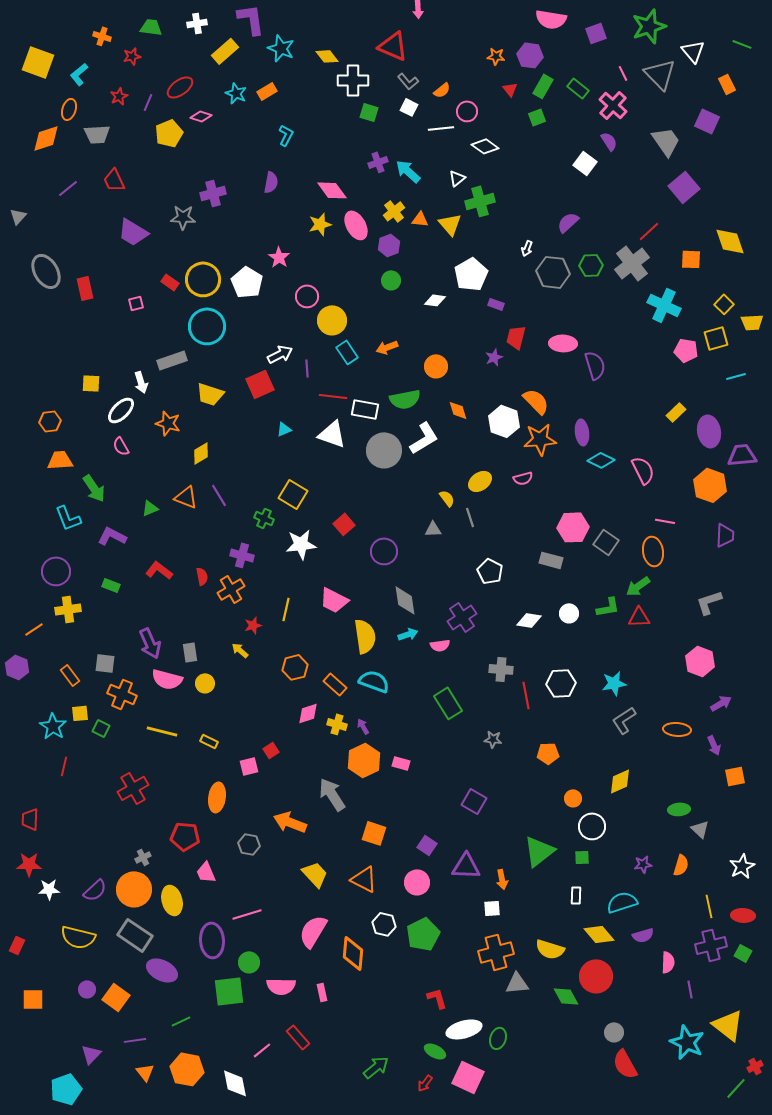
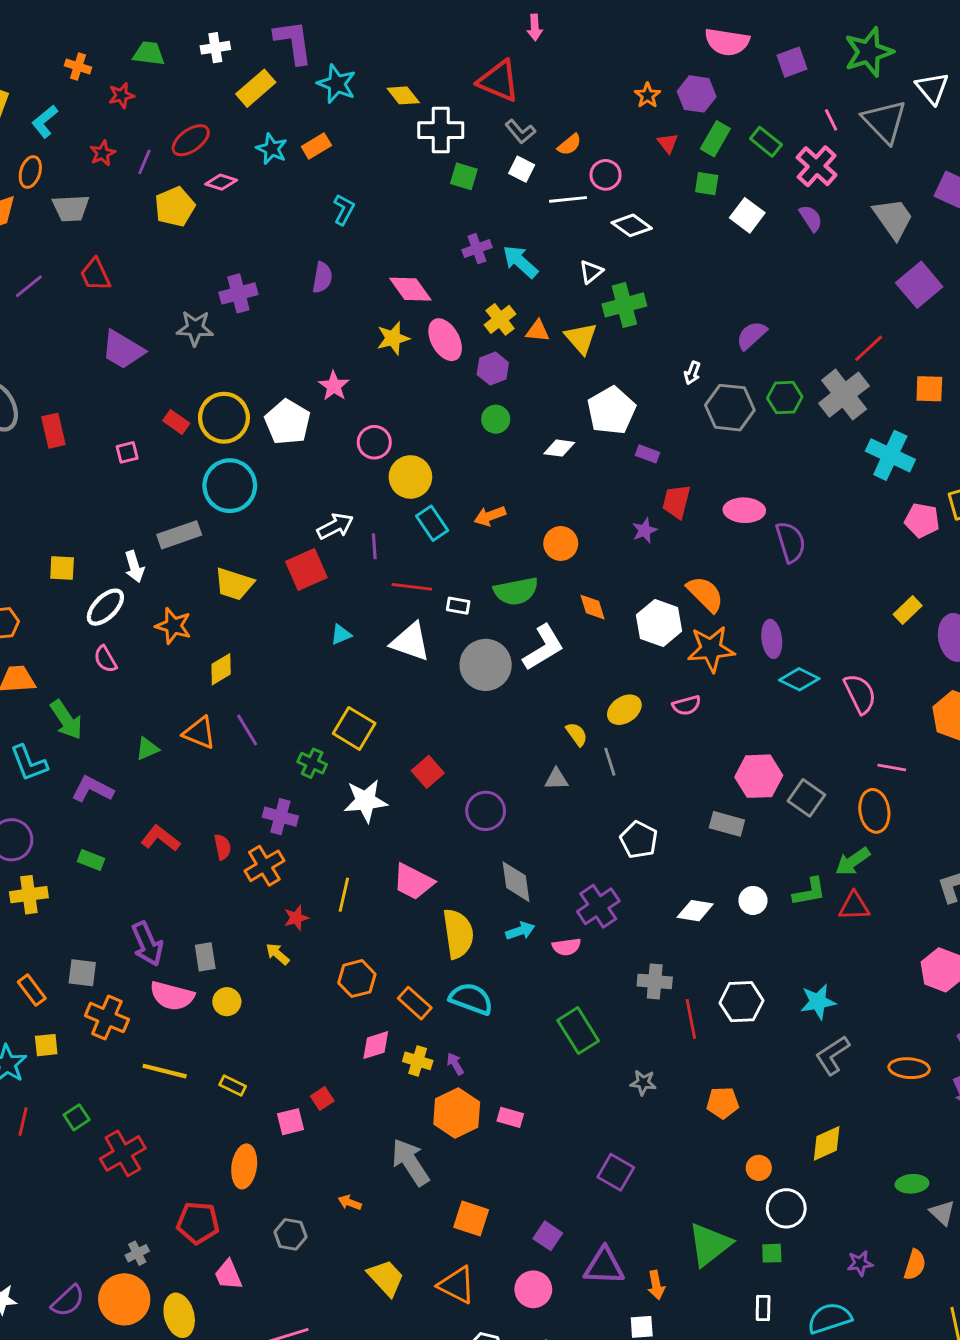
orange star: (496, 56) -> (647, 95), turned 30
green square: (537, 117) -> (707, 184), turned 30
white square: (585, 163) -> (747, 215), moved
white rectangle: (365, 409) -> (458, 606), size x0.6
green square: (101, 728) -> (77, 1117), moved, turned 30
orange arrow: (290, 822) -> (350, 1203), size x0.5

